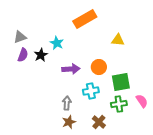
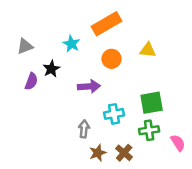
cyan star: (57, 43) -> (71, 44), moved
purple semicircle: (23, 55) -> (31, 81), moved
orange circle: (99, 67) -> (111, 59), moved
pink semicircle: (142, 101) -> (178, 143), moved
brown star: (69, 122) -> (98, 153), moved

